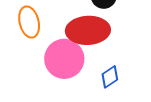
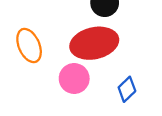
pink circle: (64, 59) -> (74, 78), size x0.7

